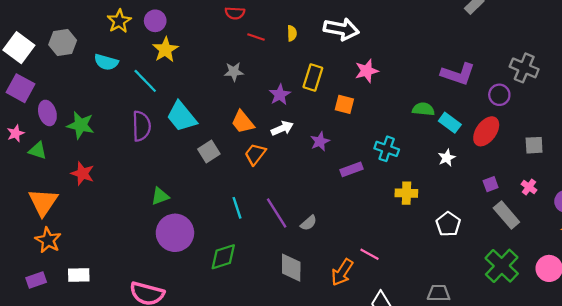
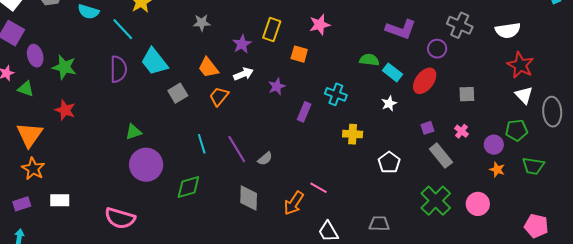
purple rectangle: (351, 169) -> (304, 112), turned -48

